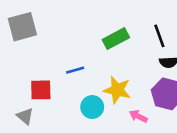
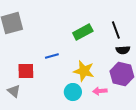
cyan circle: (92, 107) -> (73, 92), moved
pink arrow: (138, 116) -> (100, 91), turned -32

